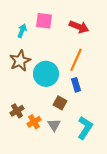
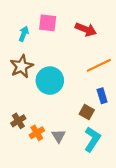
orange line: (76, 60) -> (99, 65), moved, turned 40
blue rectangle: (76, 85) -> (102, 96), moved
brown square: (60, 103) -> (87, 112), moved

